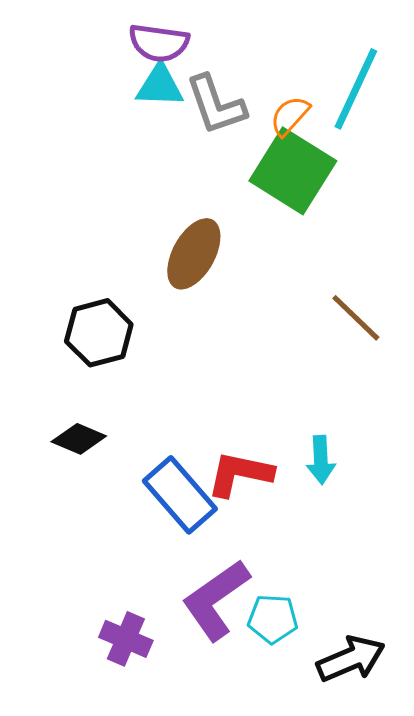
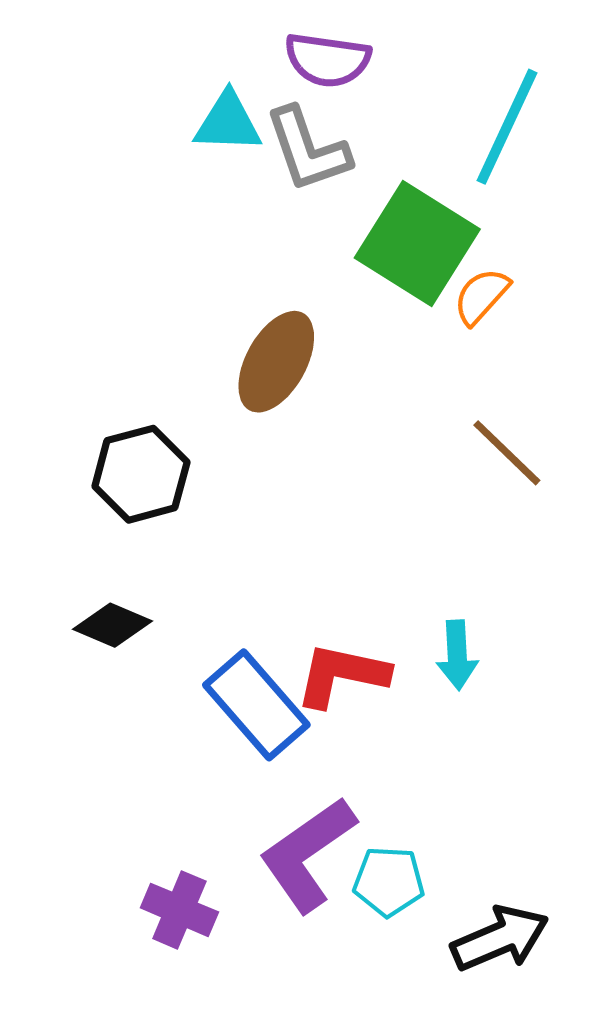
purple semicircle: (159, 43) -> (328, 60), moved
orange semicircle: (290, 116) -> (481, 296), moved

